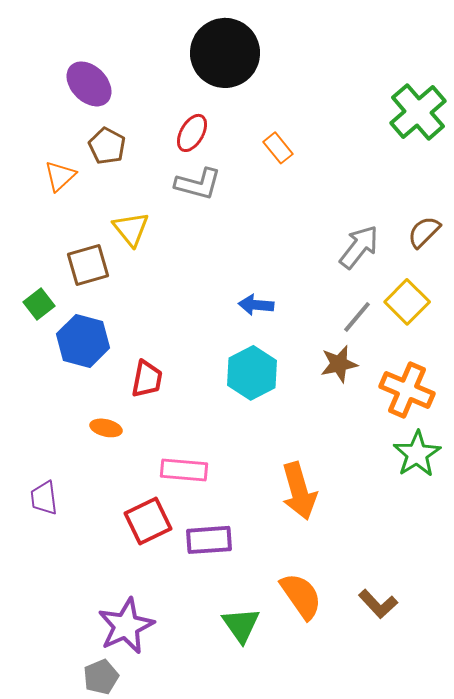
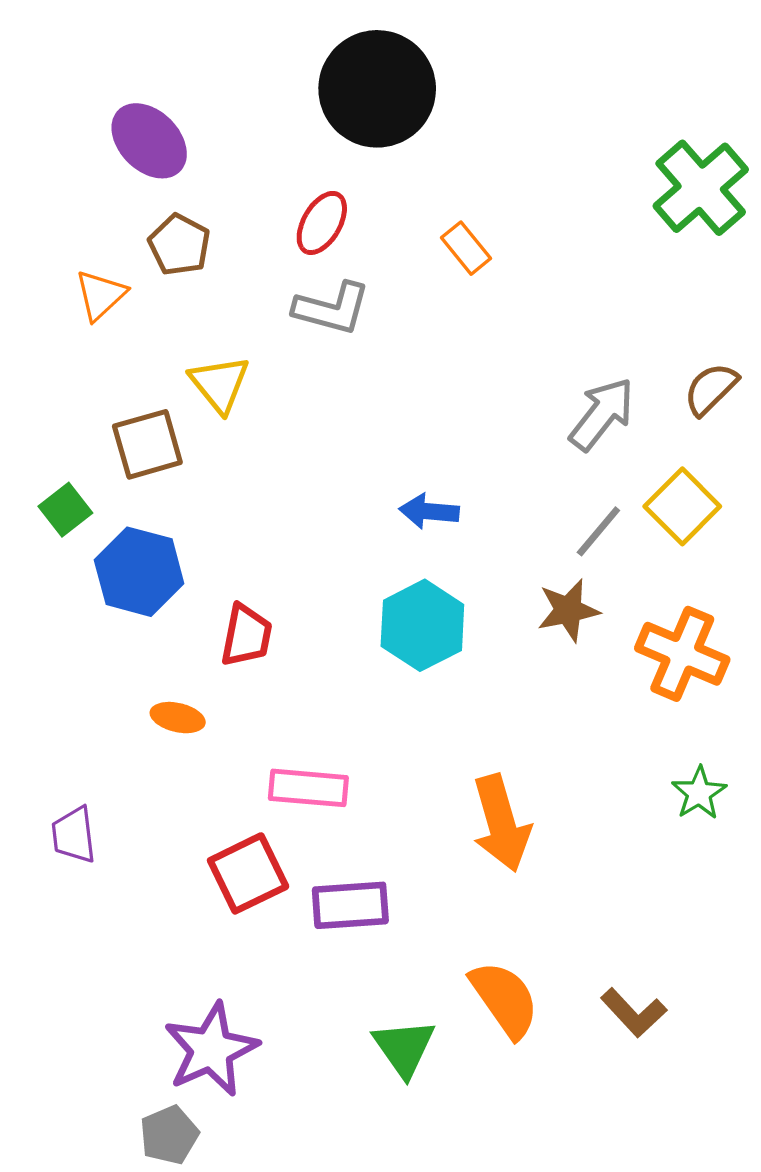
green star: (417, 454) -> (699, 793), moved, size x0.7

